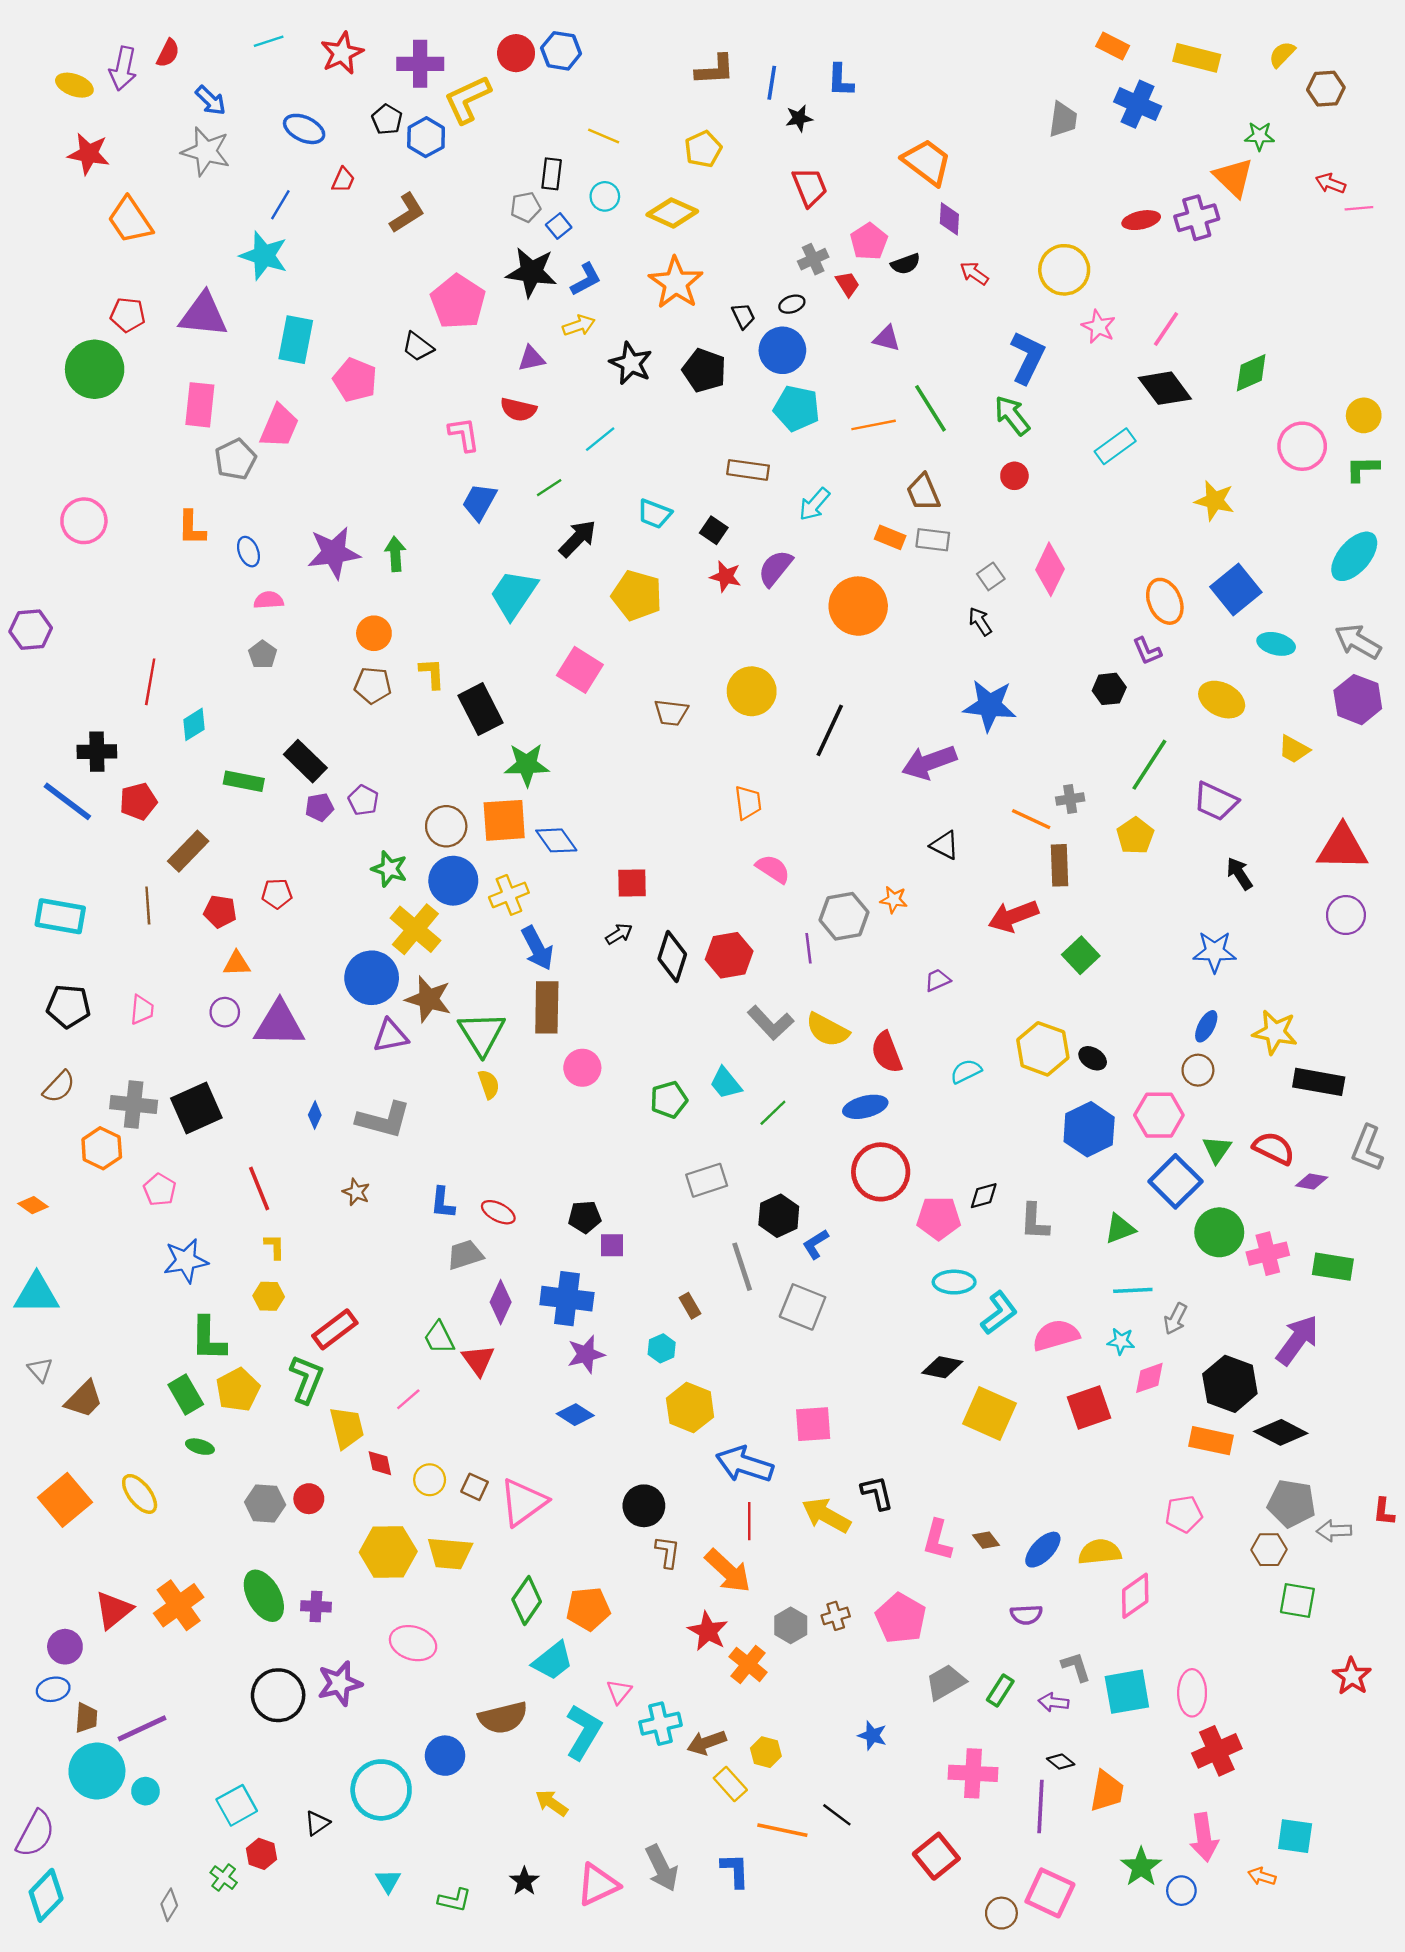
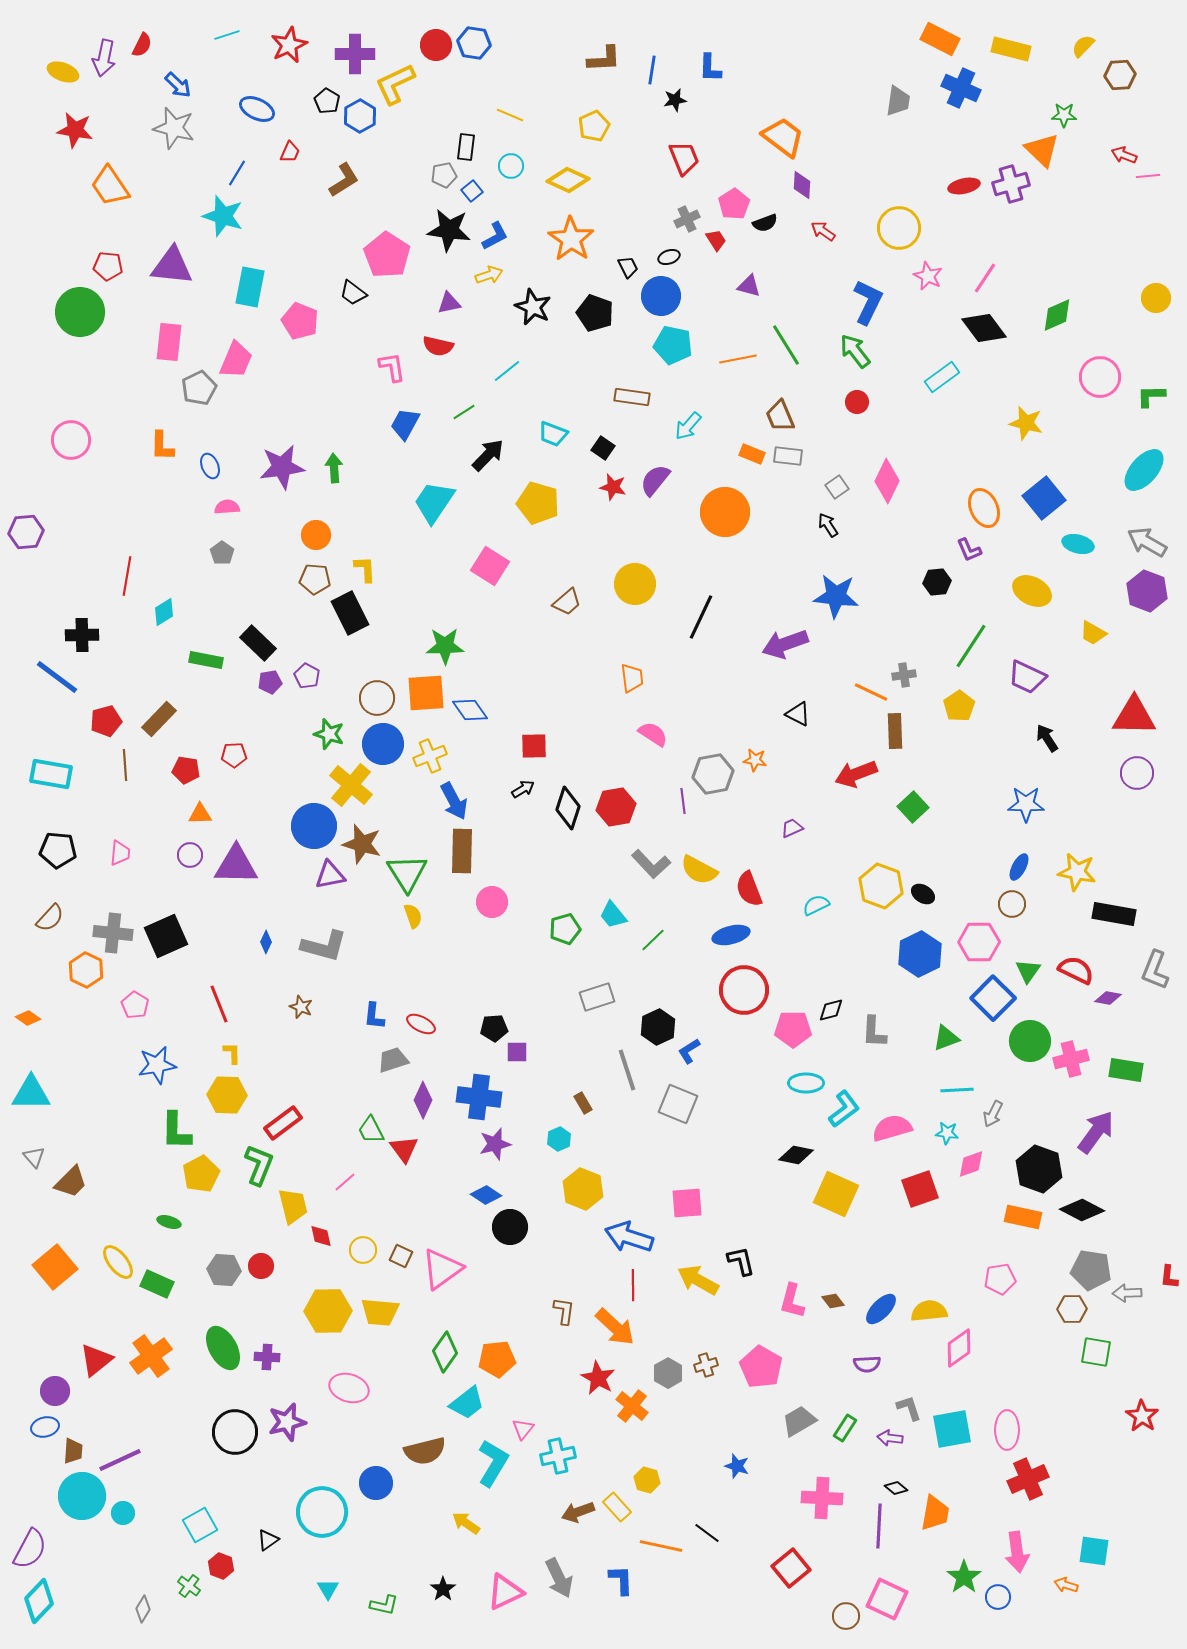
orange rectangle: (1113, 46) -> (940, 39), size x1.4
yellow circle: (1364, 415) -> (1156, 298), moved
black rectangle: (481, 709) -> (350, 613), moved
brown trapezoid: (671, 713) -> (567, 602), turned -48
red pentagon: (138, 801) -> (106, 721), moved
yellow hexagon: (269, 1296) -> (227, 1095), size x1.5
green rectangle: (186, 1395) -> (157, 1284), moved, turned -36
black circle: (644, 1506) -> (510, 1227), moved
brown arrow: (707, 1743) -> (578, 1512), moved

